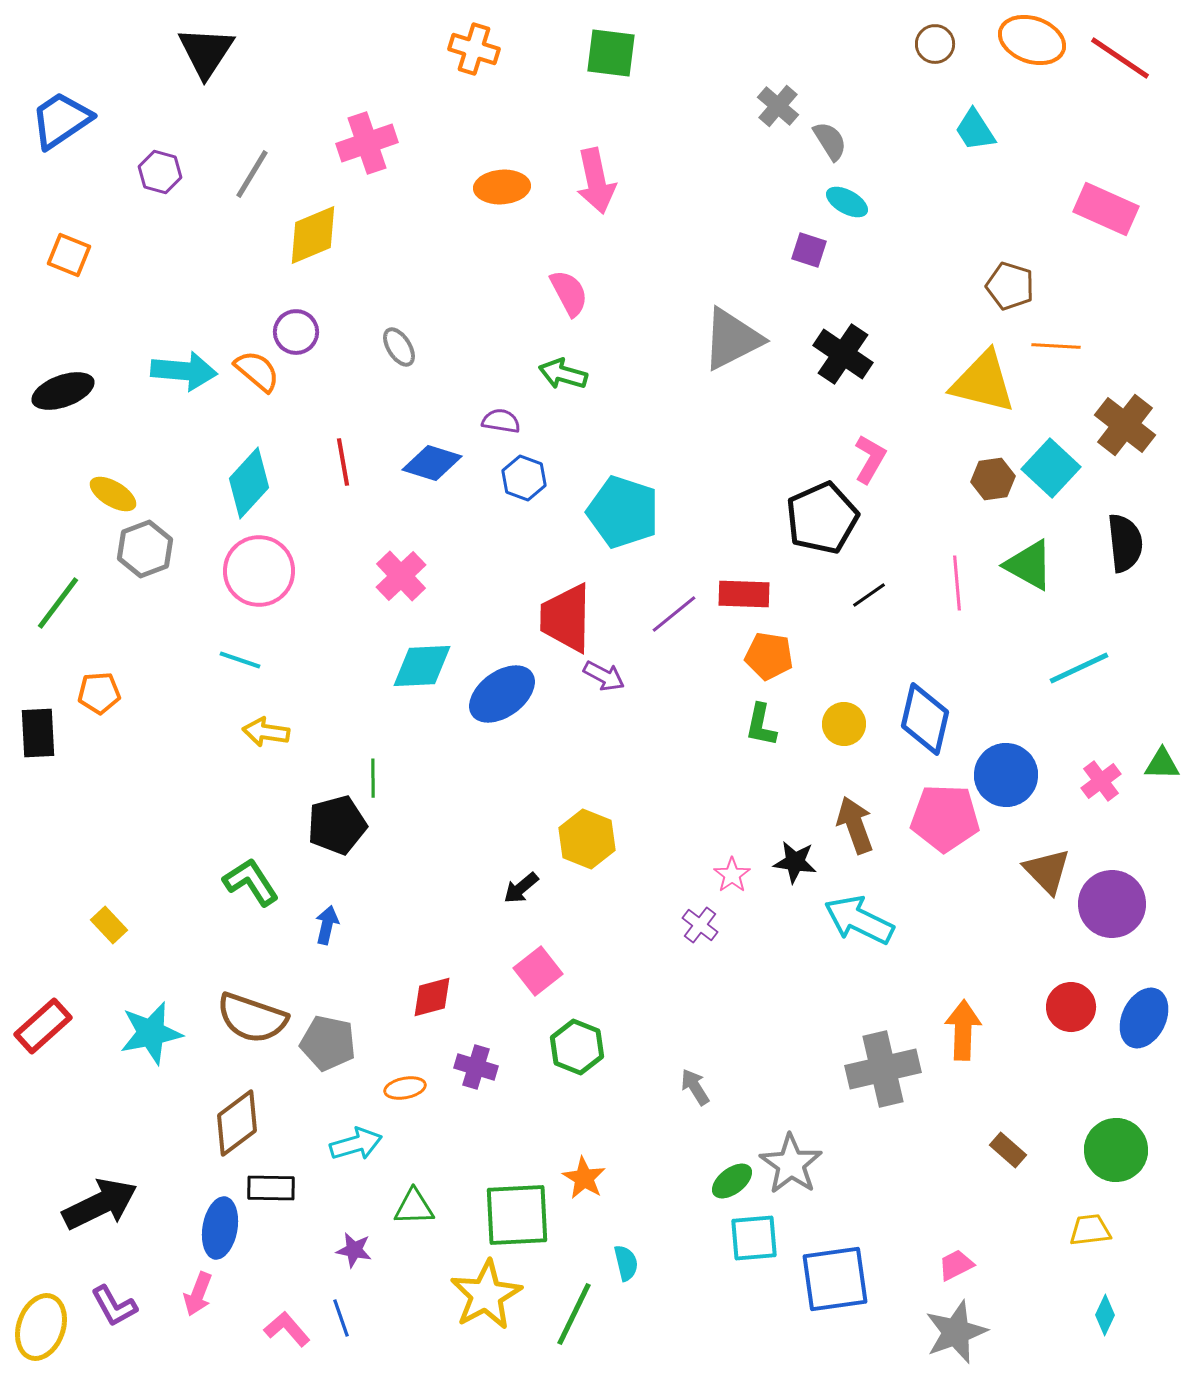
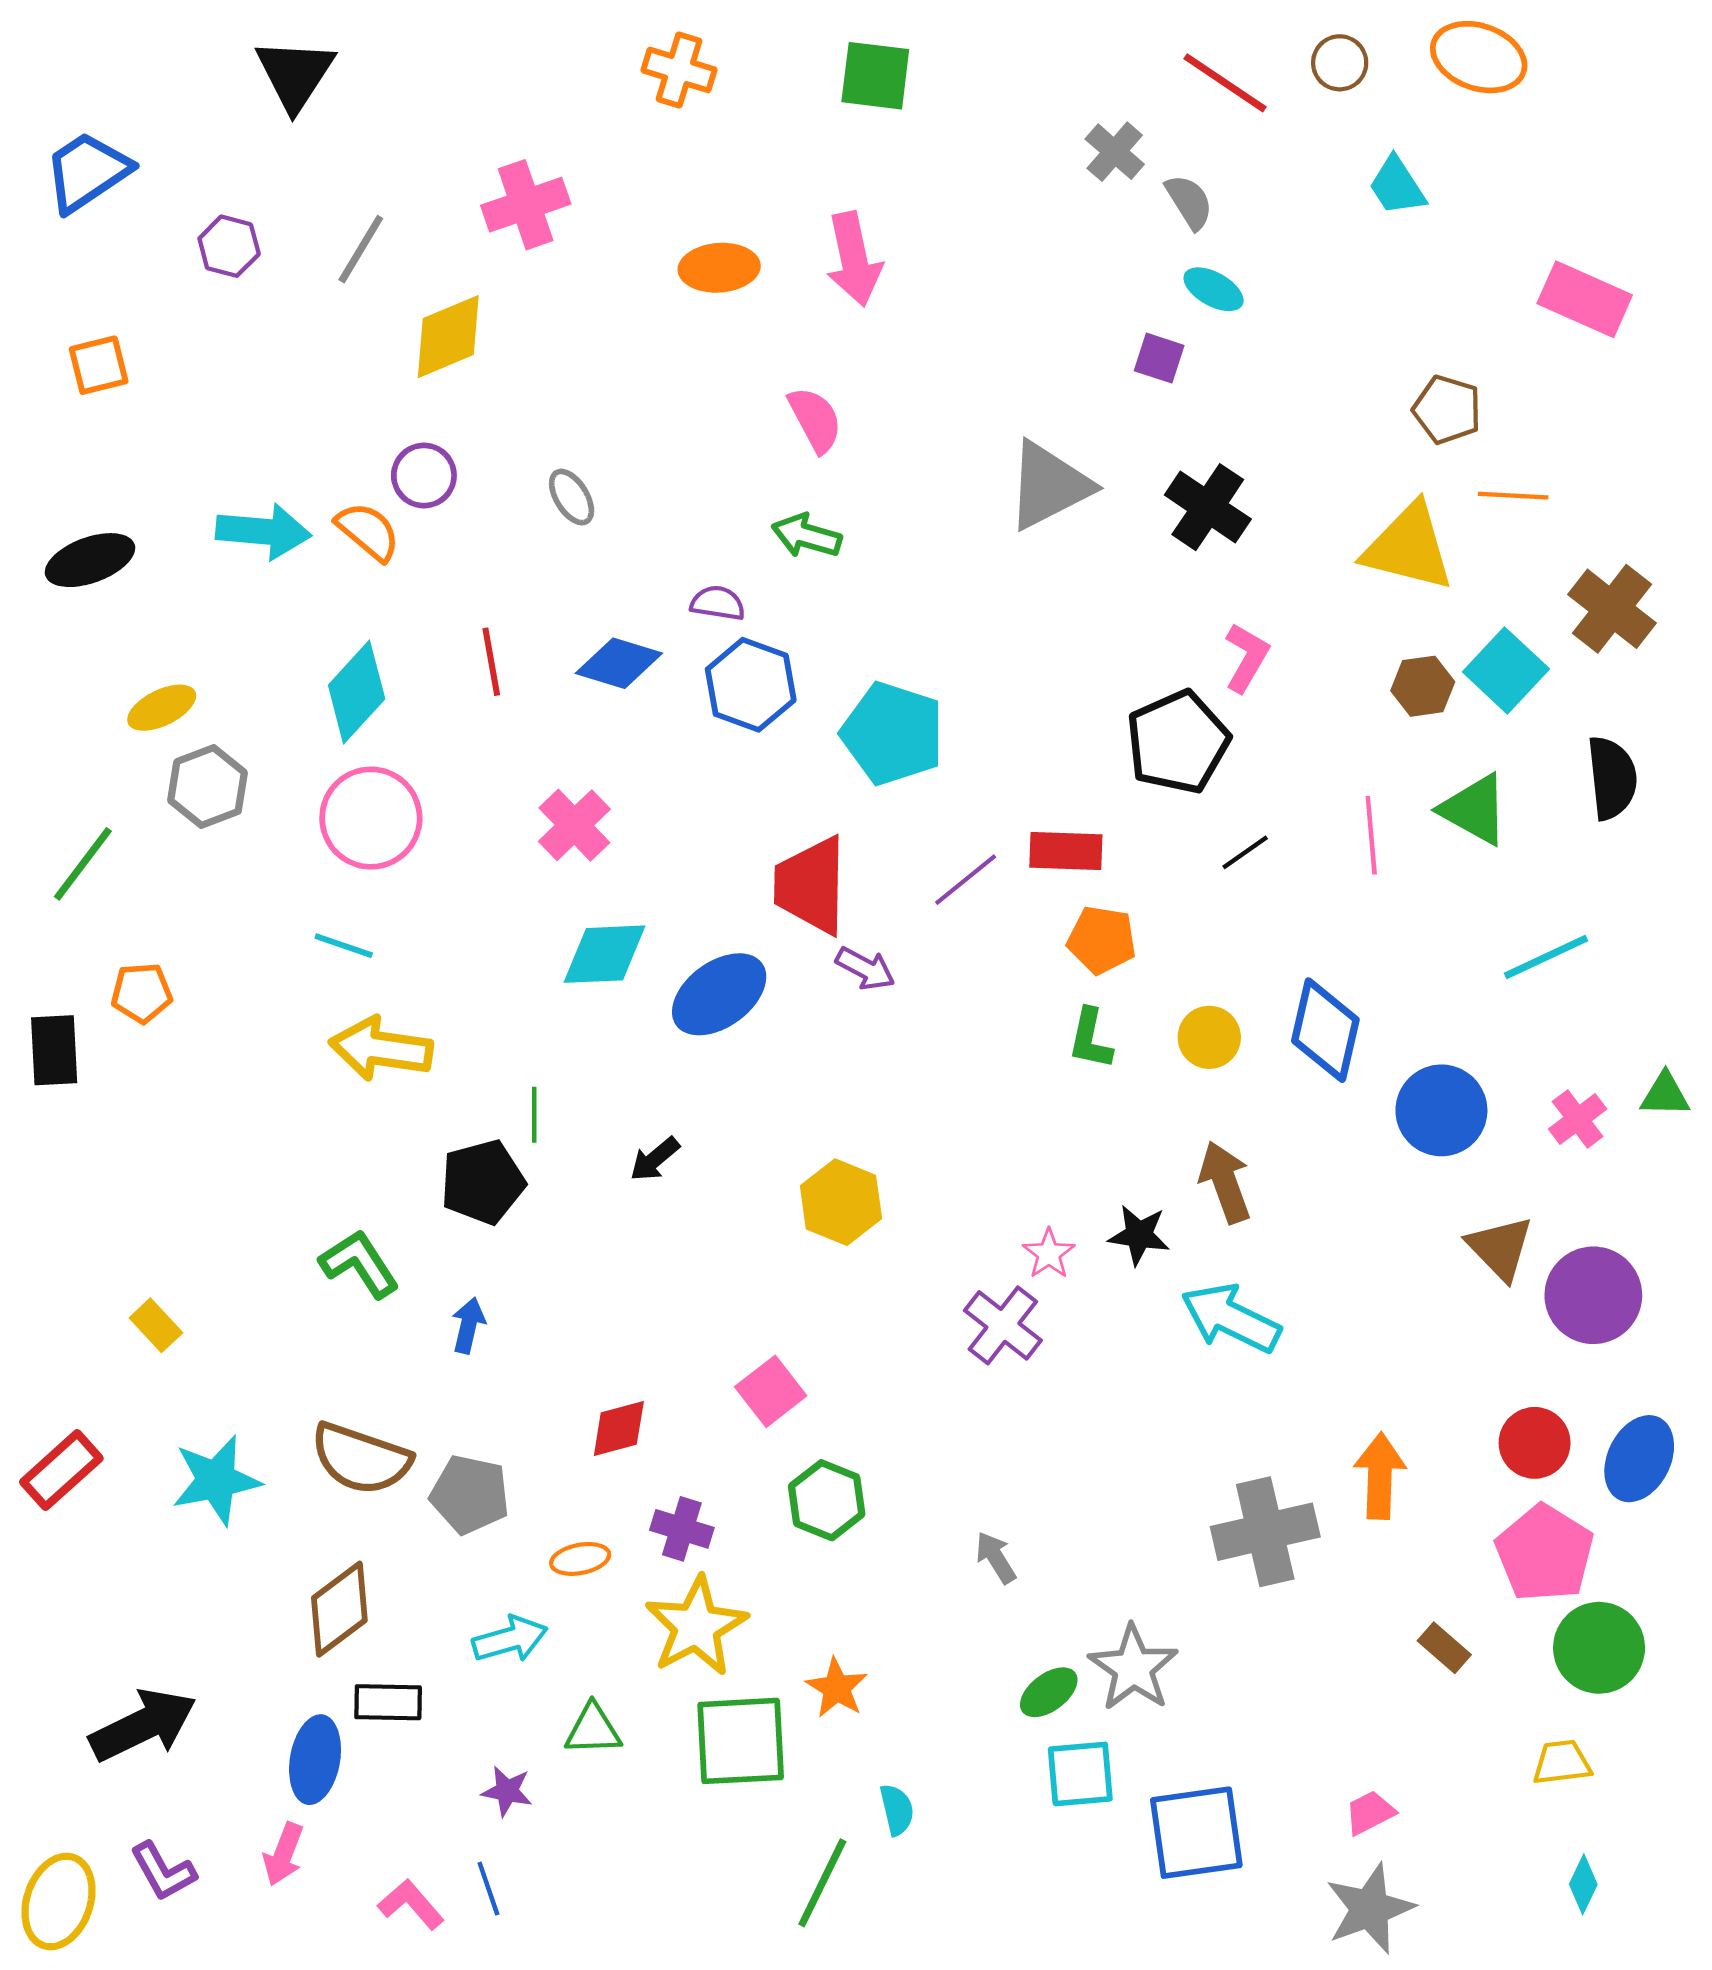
red line: (1120, 58) -> (1225, 83), moved
orange square: (69, 255) -> (99, 365), turned -36
blue hexagon: (524, 478) -> (751, 685), size x1.4
yellow ellipse: (113, 494) -> (162, 708), turned -57
yellow arrow: (266, 732) -> (381, 1049), size x1.5
pink pentagon: (945, 818) -> (1545, 1553), moved, turned 30
black arrow: (521, 888) -> (655, 1159), moved
purple cross: (700, 925) -> (1003, 1325), size x1.5
yellow star: (486, 1295) -> (696, 1626), moved

